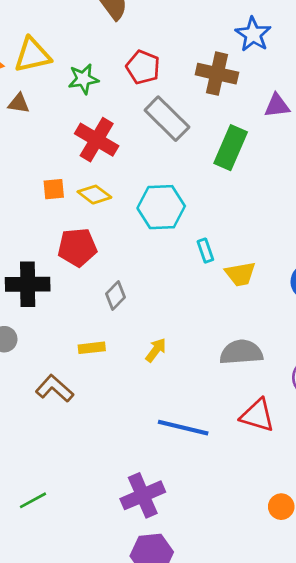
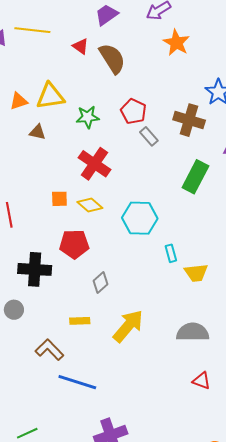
gray rectangle: (167, 119) -> (149, 136), moved, size x0.6
yellow arrow: (156, 350) -> (128, 326), size x1.8
red triangle: (257, 415) -> (201, 381), size x0.7
blue line: (183, 428) -> (77, 382), moved

